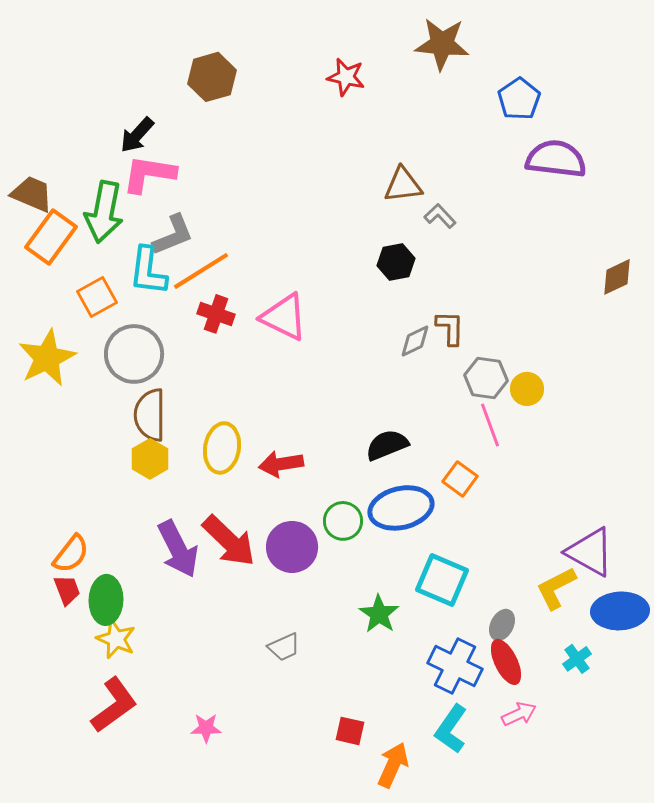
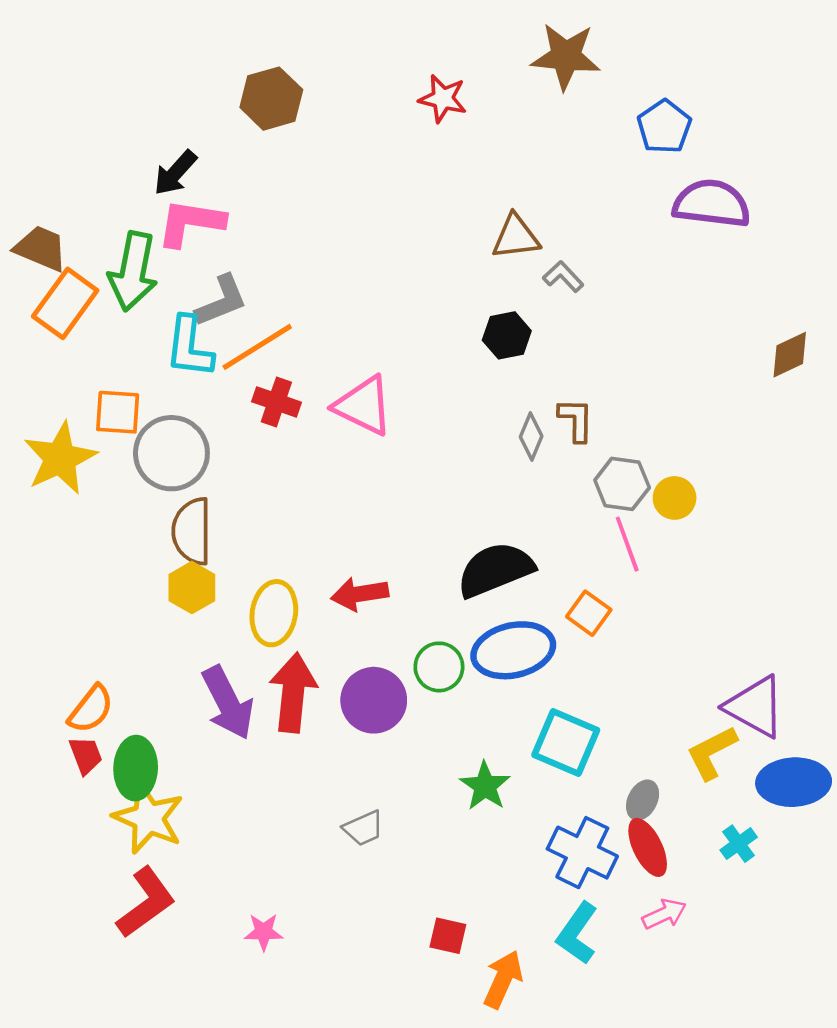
orange square: (97, 297) -> (118, 412), moved, turned 33
gray diamond: (415, 341) -> (531, 437), turned -42
black semicircle: (387, 445) -> (495, 570), size x1.4
yellow ellipse: (222, 448) -> (274, 613), moved
red arrow: (229, 541) -> (293, 693), turned -128
yellow star: (116, 639) -> (148, 818), size x1.4

